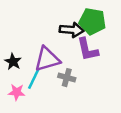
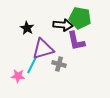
black star: (13, 62) -> (27, 28), moved

